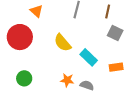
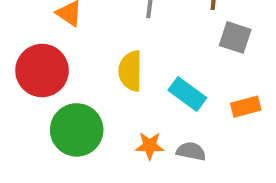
yellow semicircle: (63, 43) -> (130, 71), turned 48
green circle: (24, 78) -> (77, 130), moved, size x1.6

